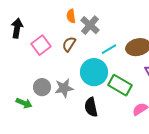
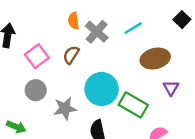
cyan line: (109, 49) -> (133, 28), moved
gray circle: (42, 87) -> (36, 90), moved

